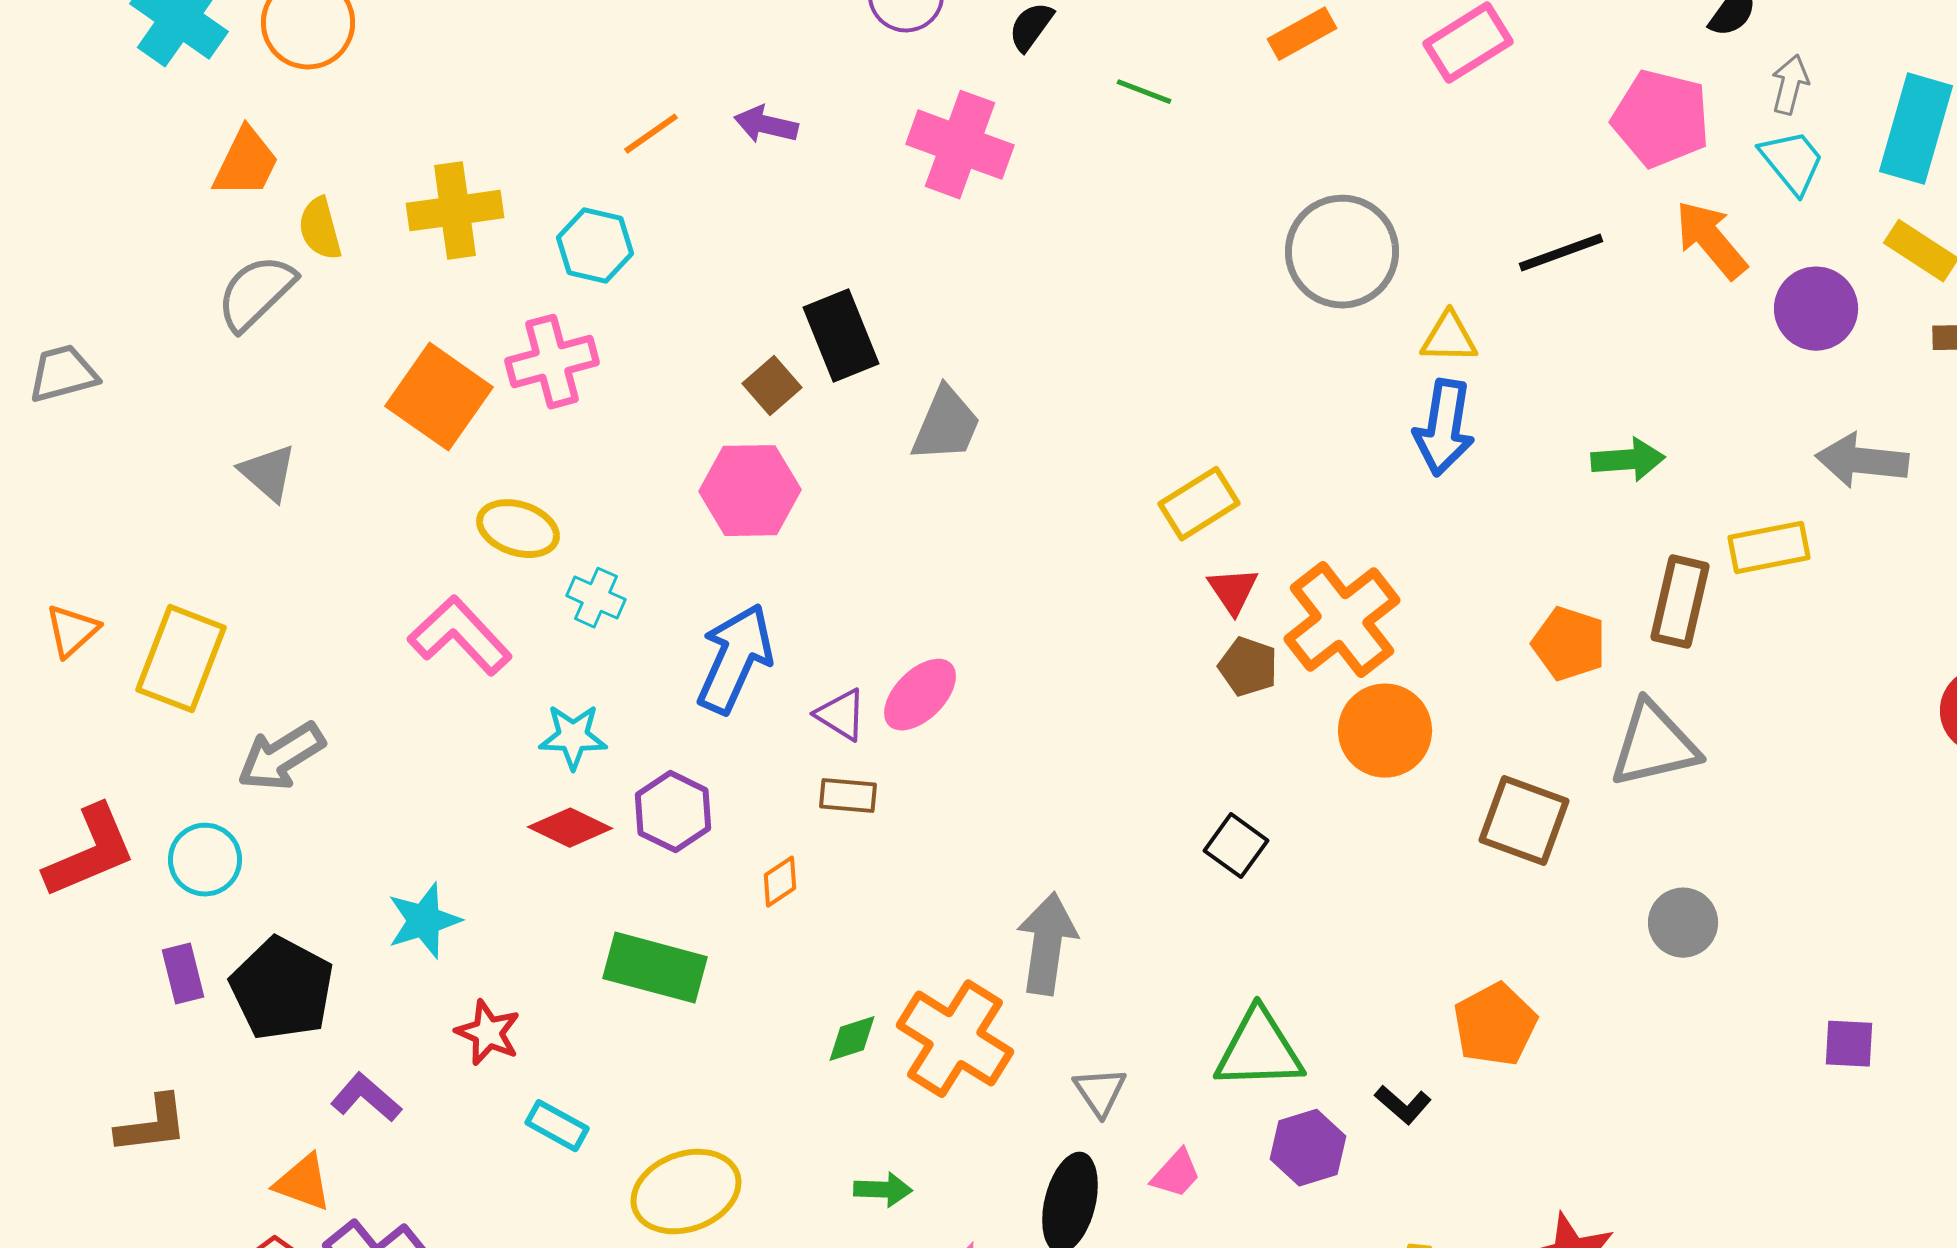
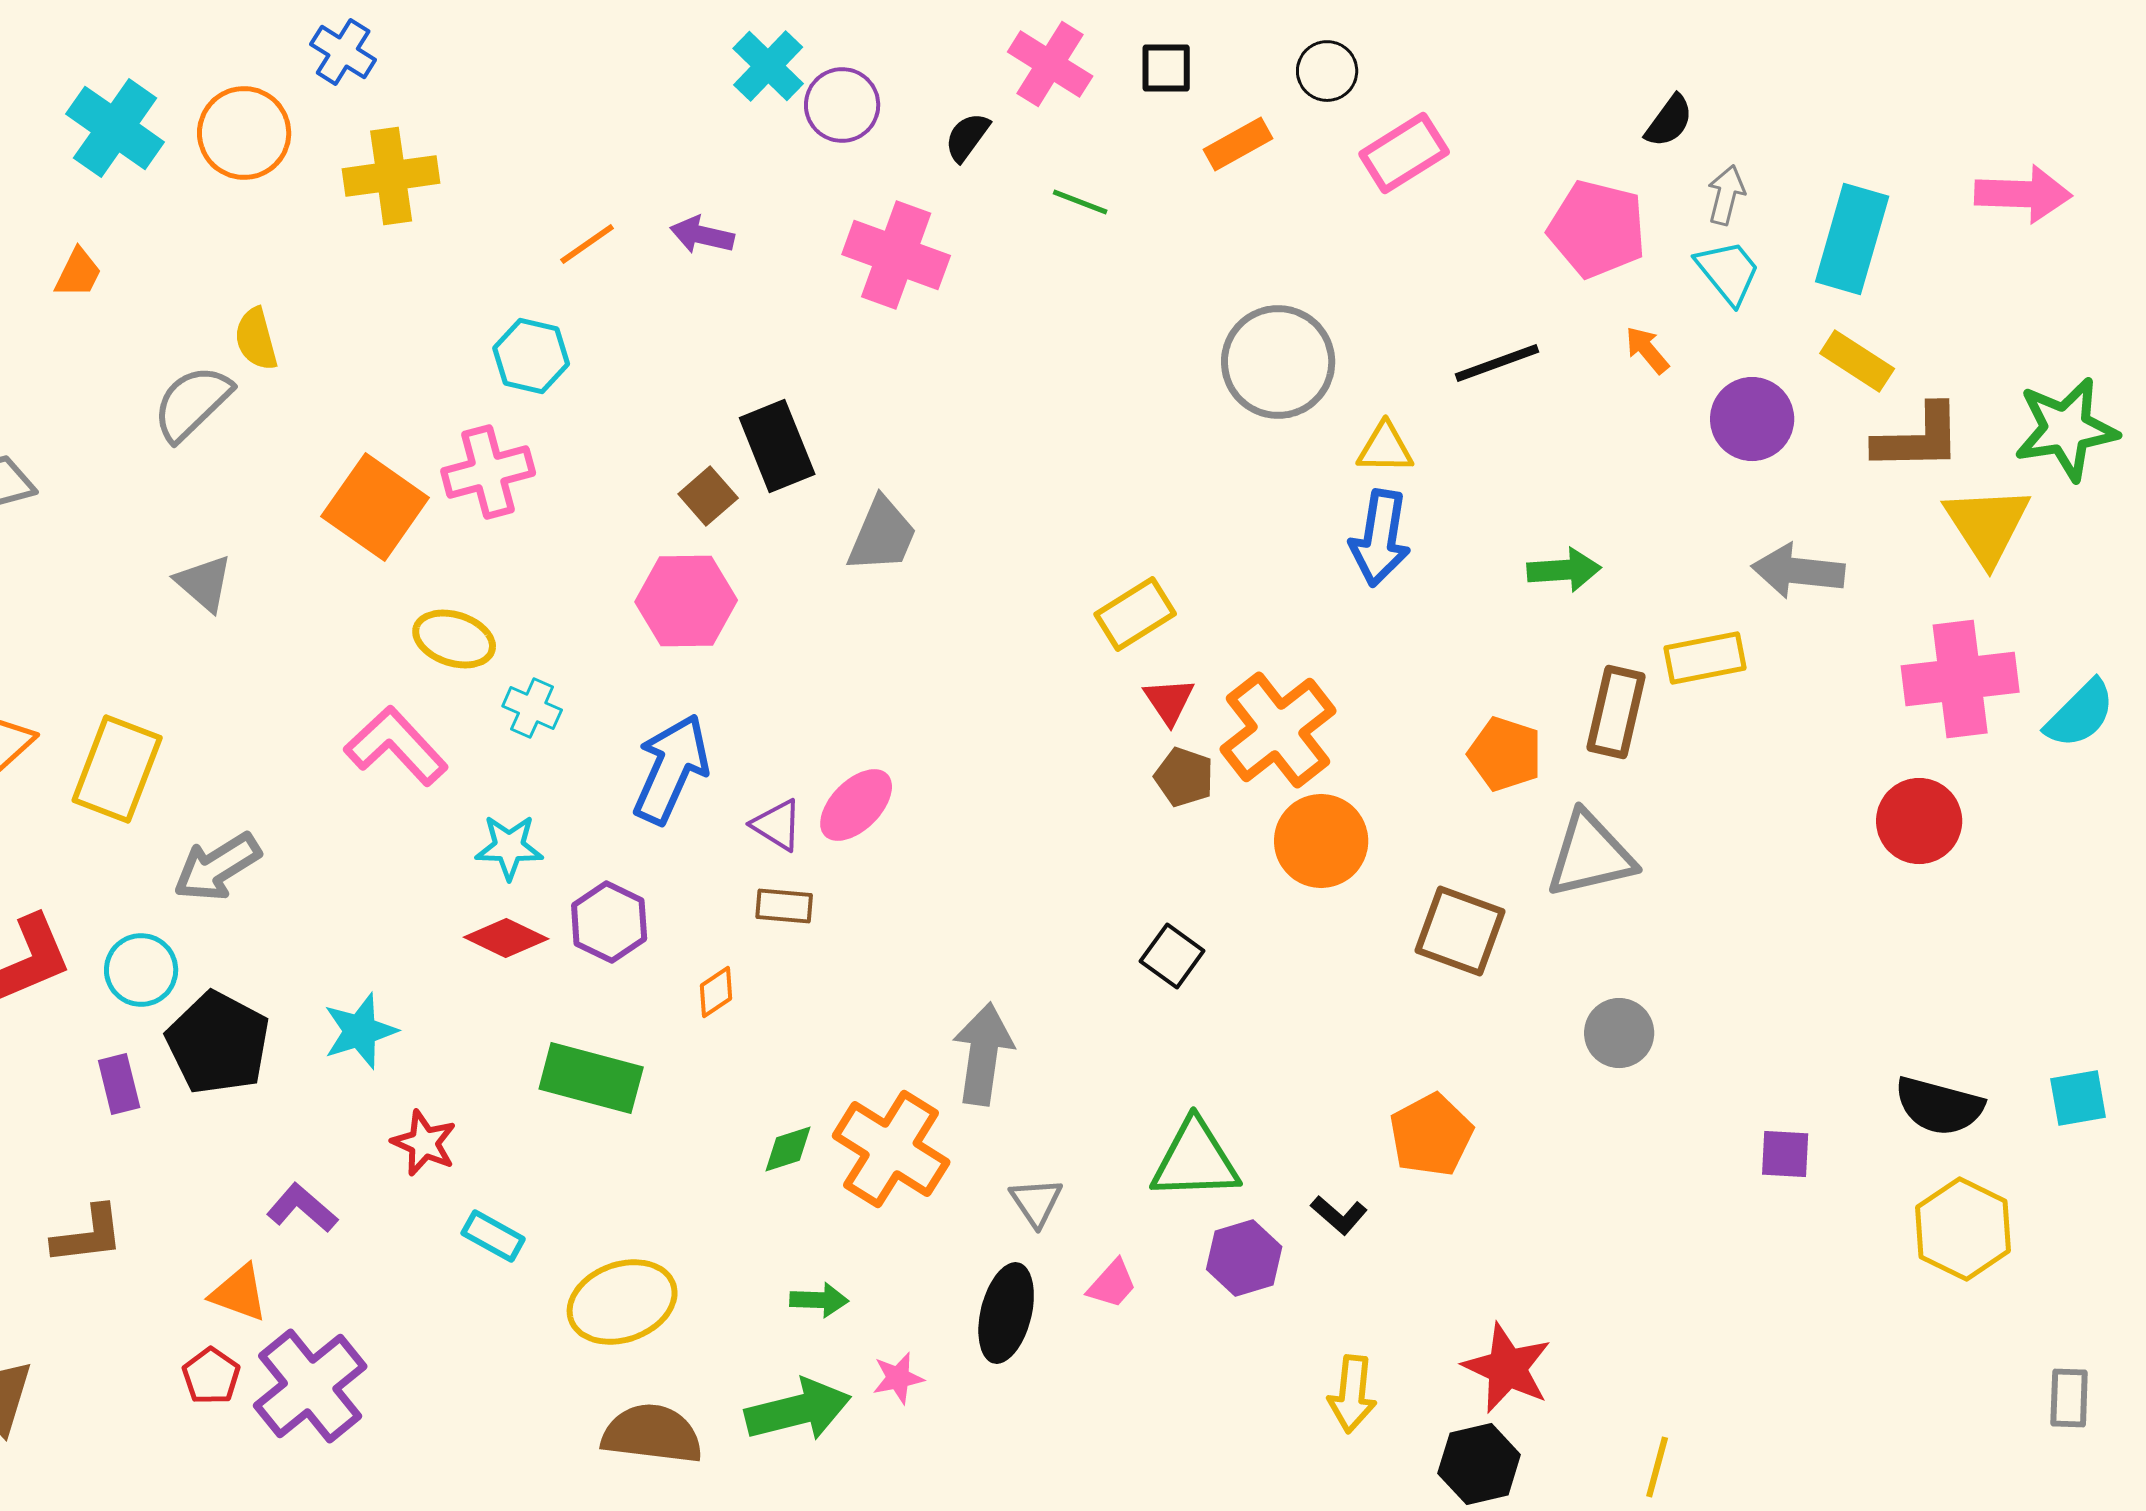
orange trapezoid: (246, 163) -> (78, 273), moved, size x0.7
yellow cross: (455, 211) -> (391, 176), moved
orange arrow: (1711, 240) -> (1647, 350), size x0.6
black pentagon: (282, 989) -> (218, 1043), moved

